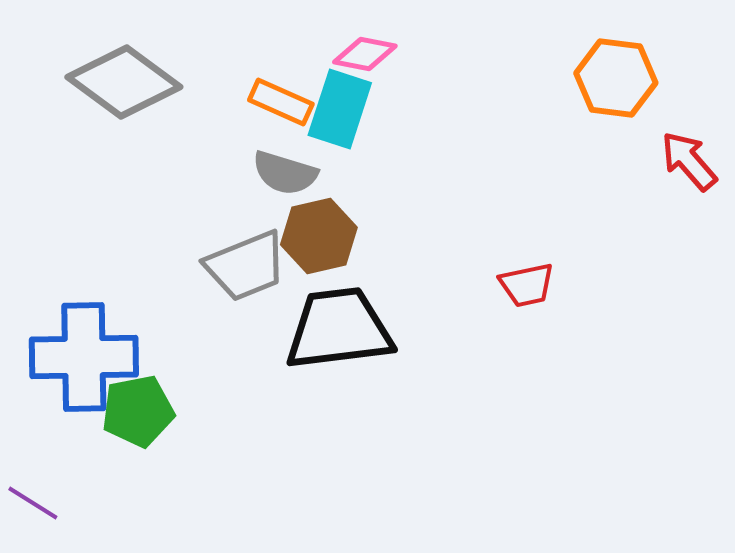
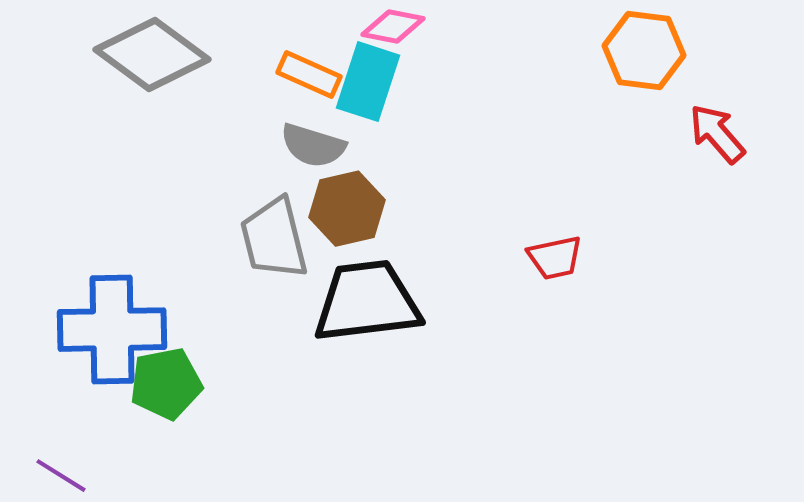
gray trapezoid: (246, 266) -> (274, 239), turned 98

